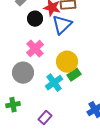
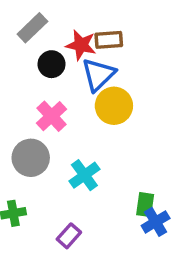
yellow circle: (67, 62) -> (114, 106), moved
green rectangle: (74, 75) -> (145, 205), moved, turned -48

